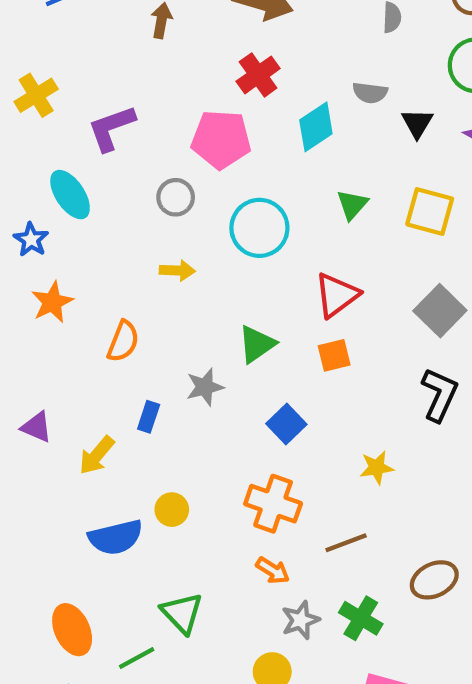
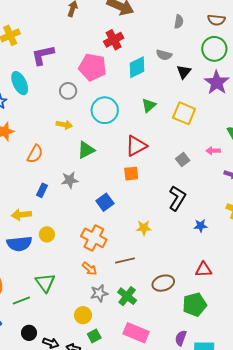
gray square: (440, 311) -> (183, 160), size x0.6
green triangle: (257, 344) -> (86, 150), moved
yellow arrow: (97, 455) -> (21, 215), moved, turned 36

